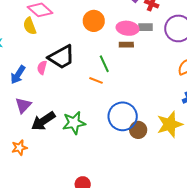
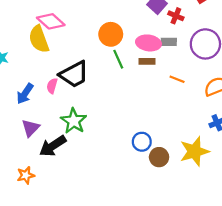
yellow semicircle: (30, 26) -> (39, 39), size x1.4
green line: (104, 64) -> (118, 59), moved
orange line: (96, 80) -> (177, 79), moved
blue circle: (123, 116) -> (142, 142), size x0.6
green star: (74, 123) -> (74, 121), moved, turned -30

